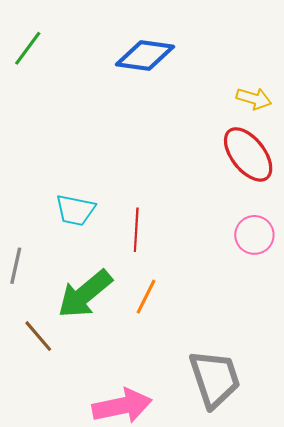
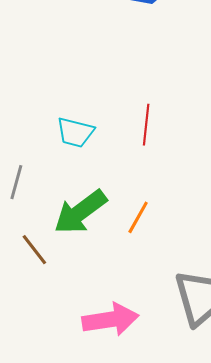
red line: (136, 230) -> (146, 125), moved

